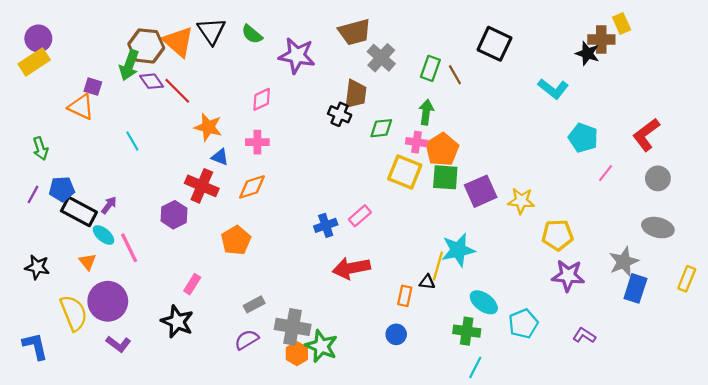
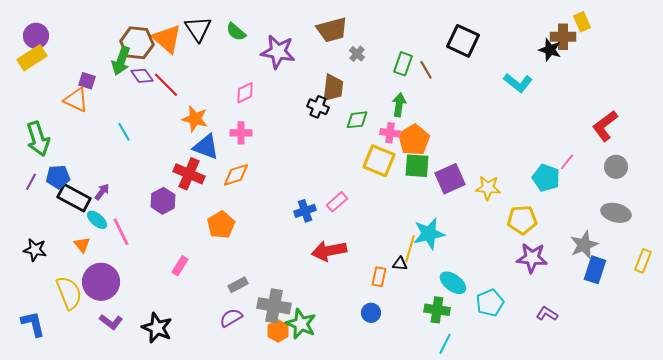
gray cross: (381, 58) -> (357, 54), size x0.6
cyan pentagon: (583, 138) -> (546, 178), moved
green arrow: (40, 148) -> (38, 139), size x1.6
blue triangle: (220, 157) -> (206, 147), size x1.6
black star: (177, 322) -> (157, 328), moved

